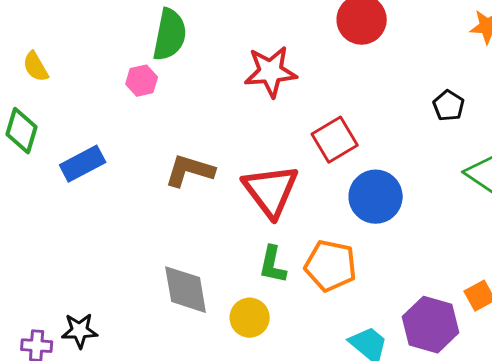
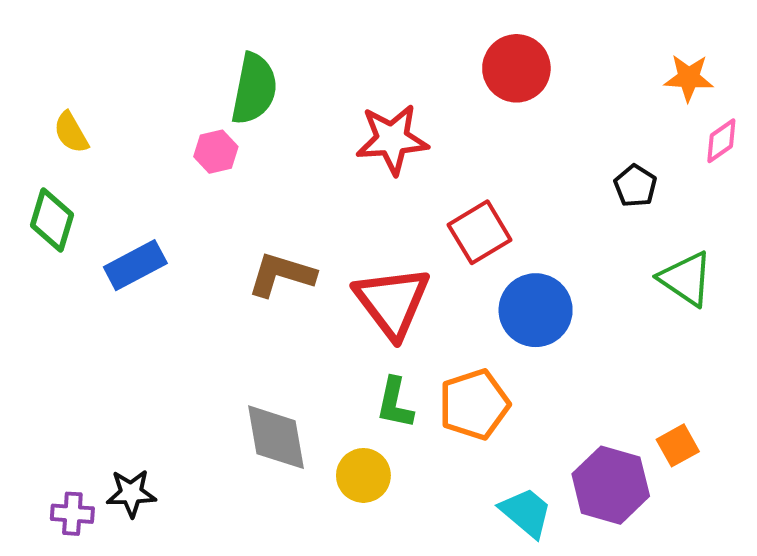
orange pentagon: (331, 266) -> (474, 404), turned -30

